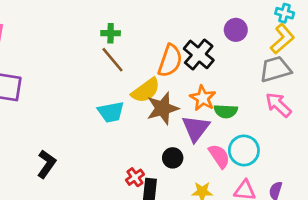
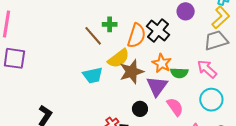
green cross: (111, 33) -> (110, 24), moved
pink arrow: (278, 105) -> (207, 69), moved
cyan circle: (244, 150) -> (211, 100), moved

